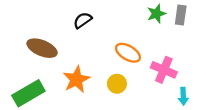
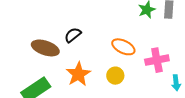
black semicircle: (83, 20) -> (73, 35), moved
pink cross: (164, 70) -> (157, 60), turned -30

